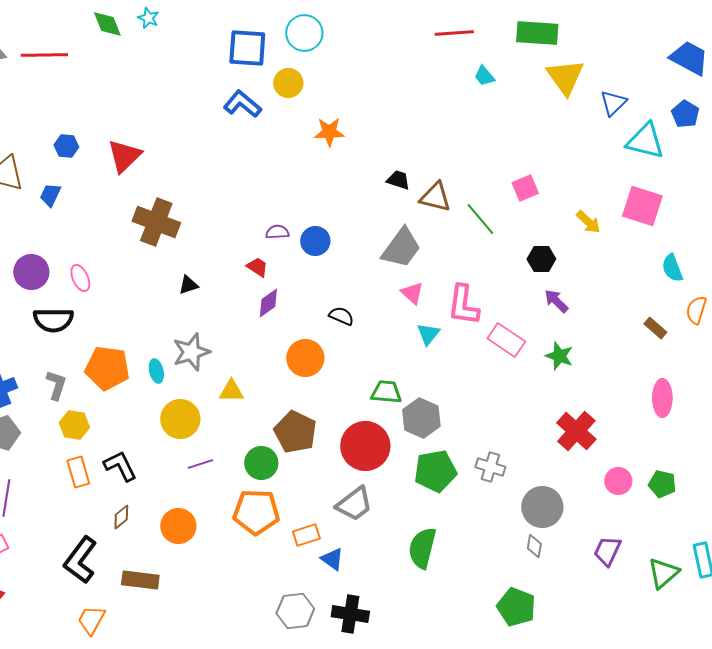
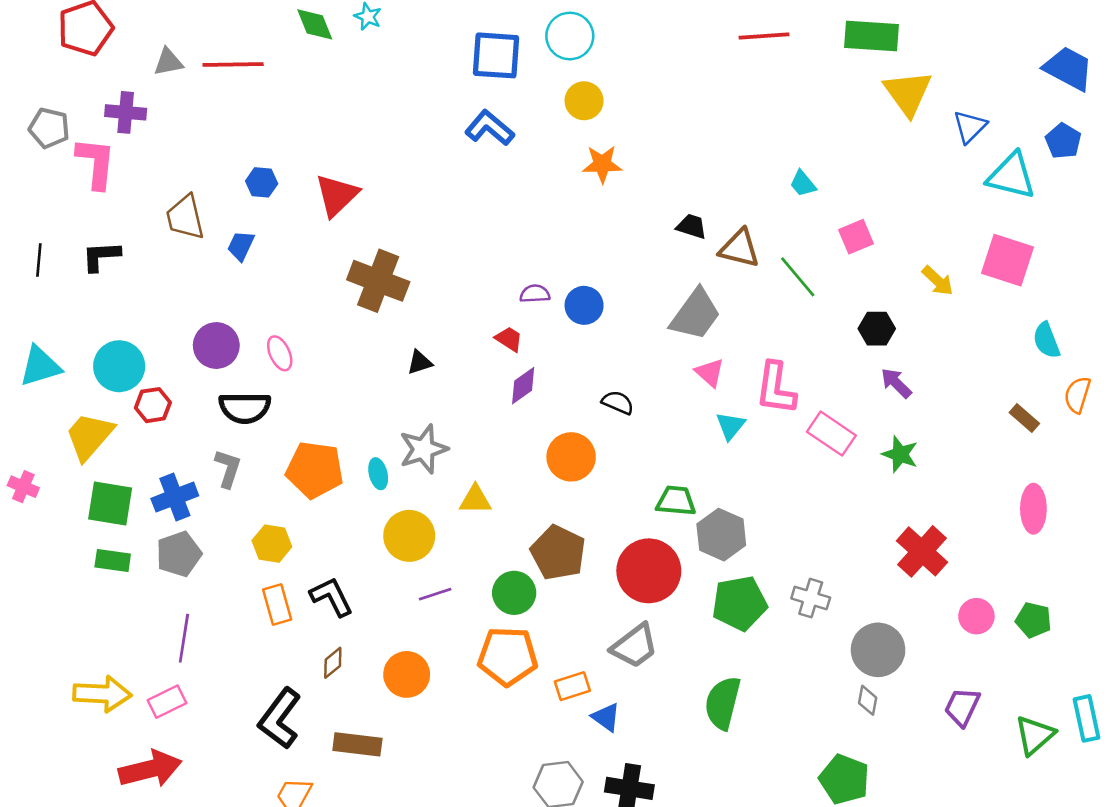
cyan trapezoid: (484, 76) -> (803, 184), moved
yellow circle: (288, 83) -> (584, 101), moved
gray L-shape: (56, 385) -> (228, 469), moved

